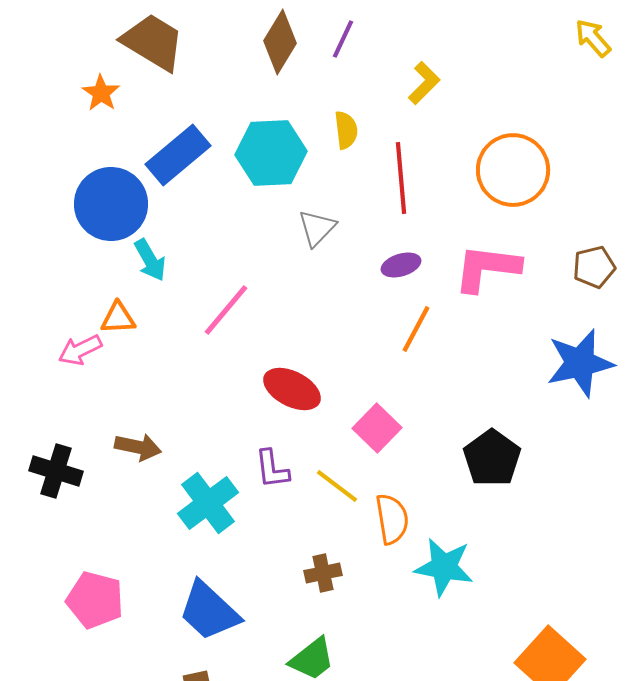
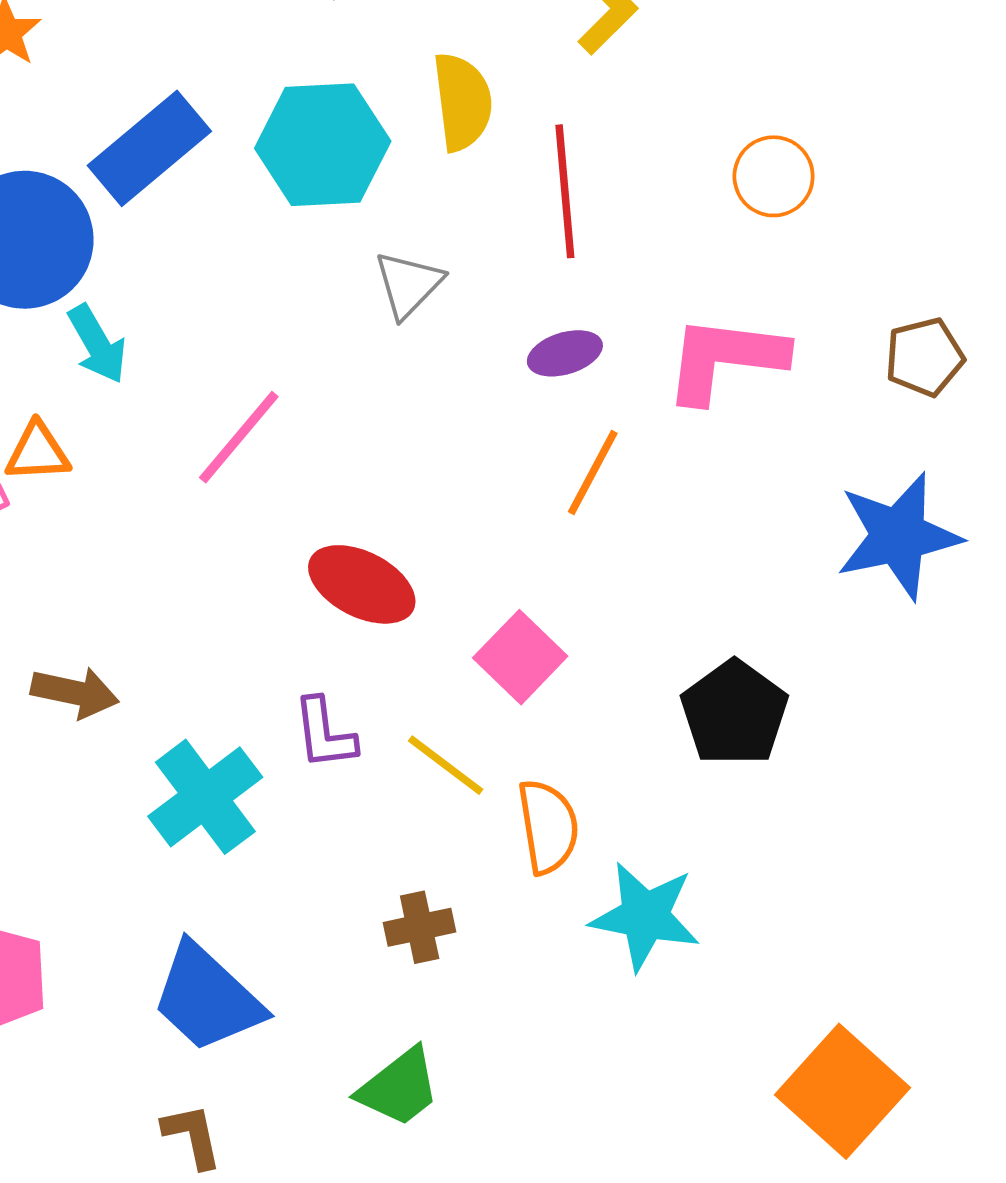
yellow semicircle: (346, 130) -> (462, 102), size x1.4
orange circle: (513, 170) -> (774, 176), size x0.6

